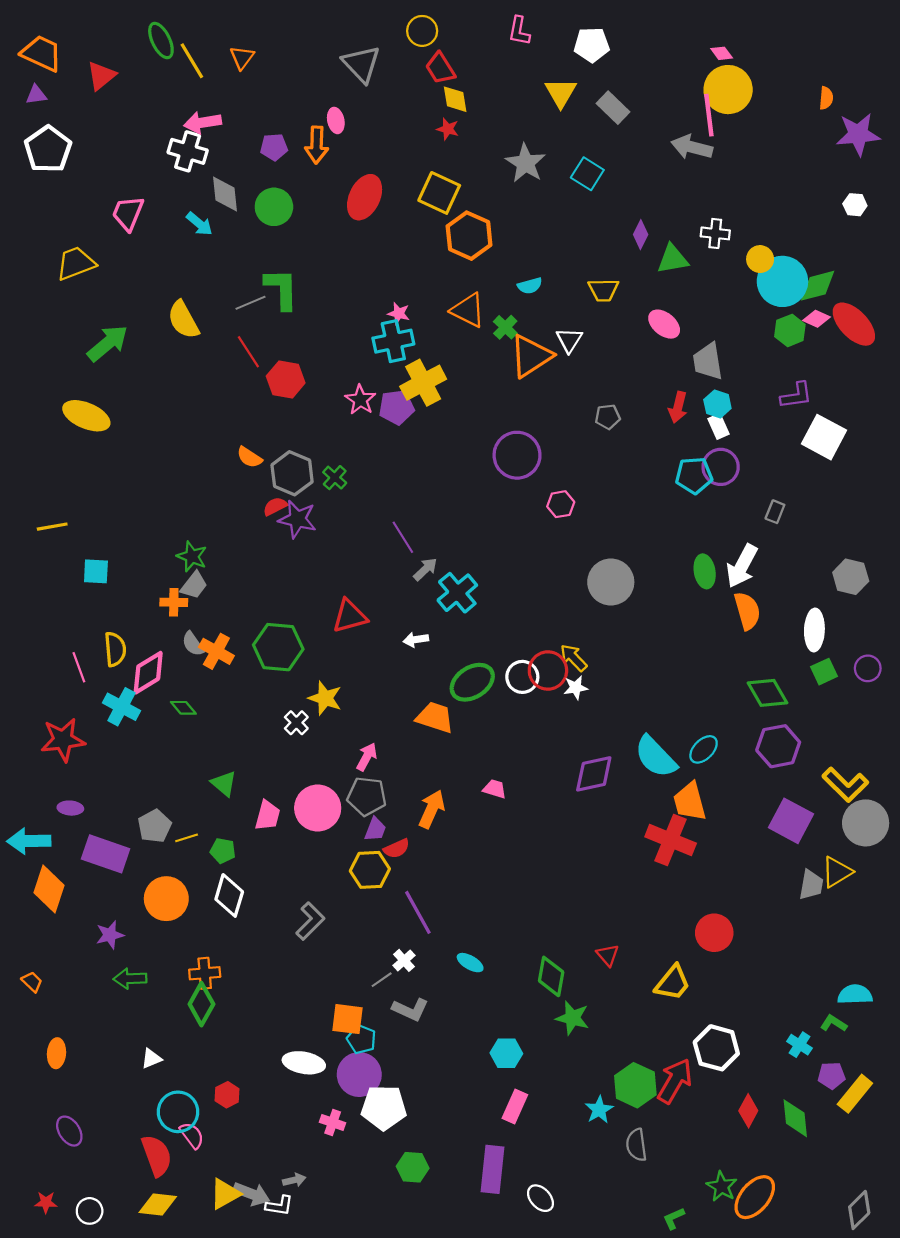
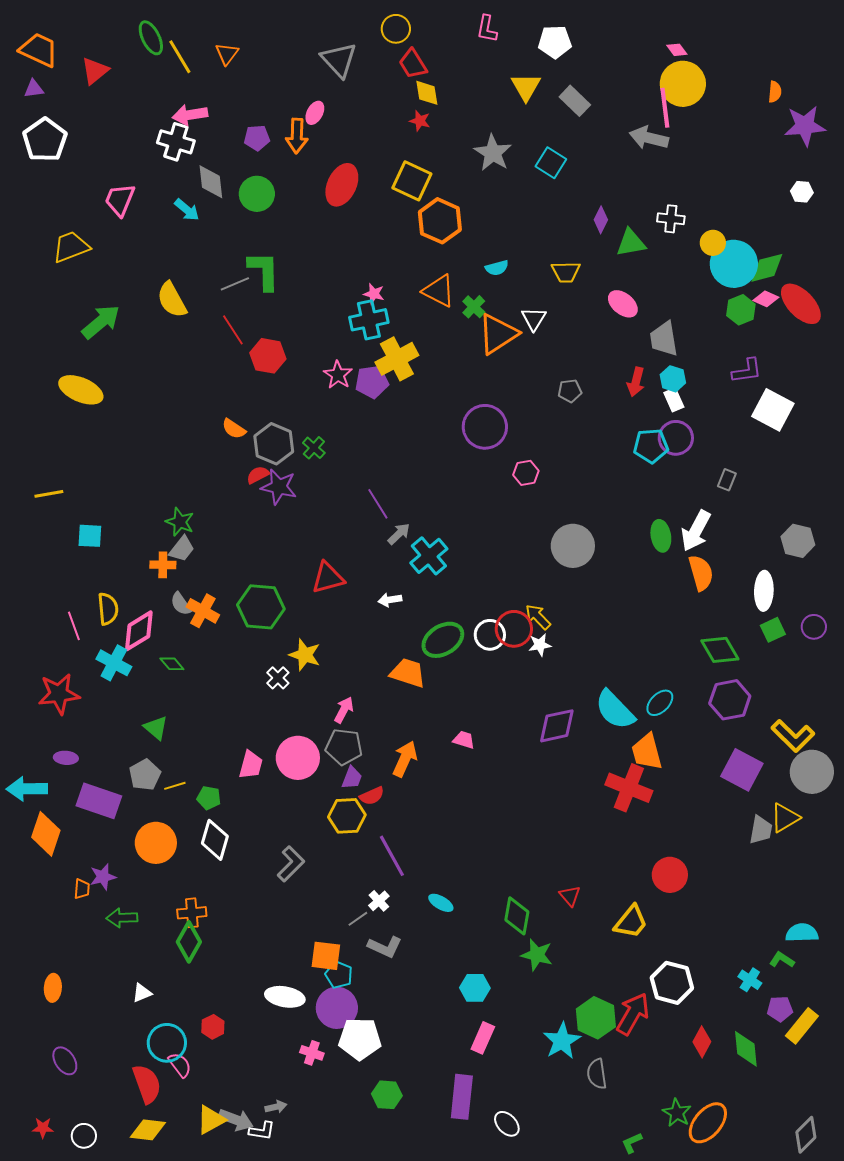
pink ellipse: (336, 120) -> (315, 113), turned 40
green triangle: (224, 784) -> (156, 728), moved
orange trapezoid: (32, 982) -> (82, 889), moved, turned 50
cyan star: (599, 1110) -> (562, 1041), size x1.4

